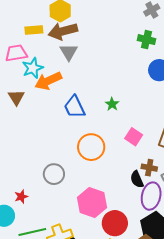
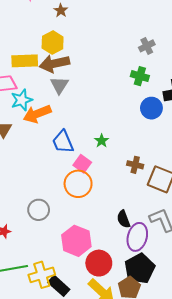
yellow rectangle: (34, 30) -> (25, 61), size x1.4
pink square: (134, 137) -> (82, 164), moved
brown cross: (149, 168) -> (135, 165), moved

